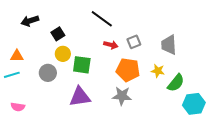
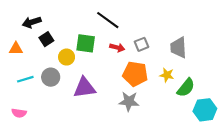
black square: (58, 34) -> (46, 39), moved
orange triangle: (17, 56) -> (16, 49), moved
green square: (82, 65) -> (86, 43), moved
cyan line: (12, 75) -> (25, 79), moved
purple triangle: (80, 97) -> (84, 88), moved

